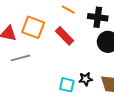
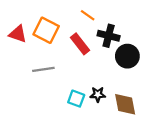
black cross: (98, 17) -> (109, 36), moved
gray line: (21, 58) -> (43, 69), moved

